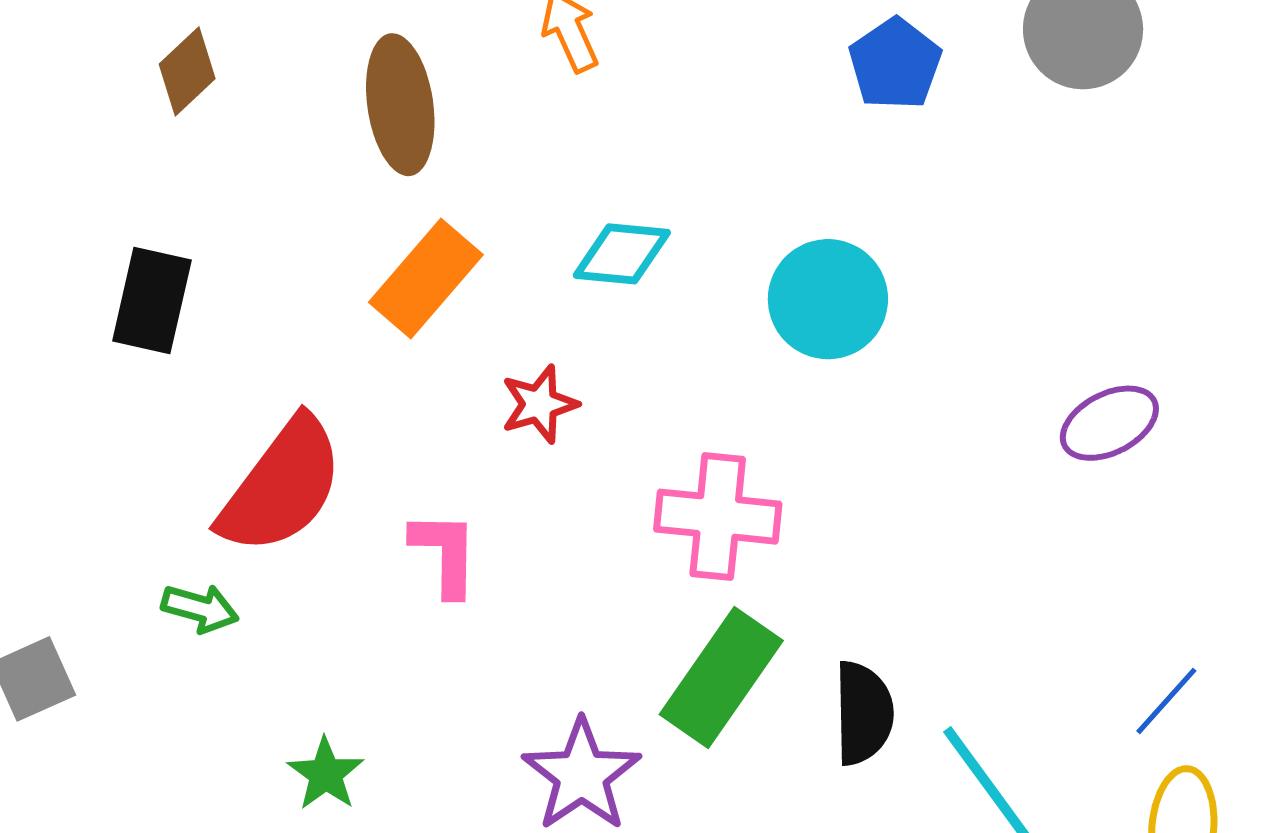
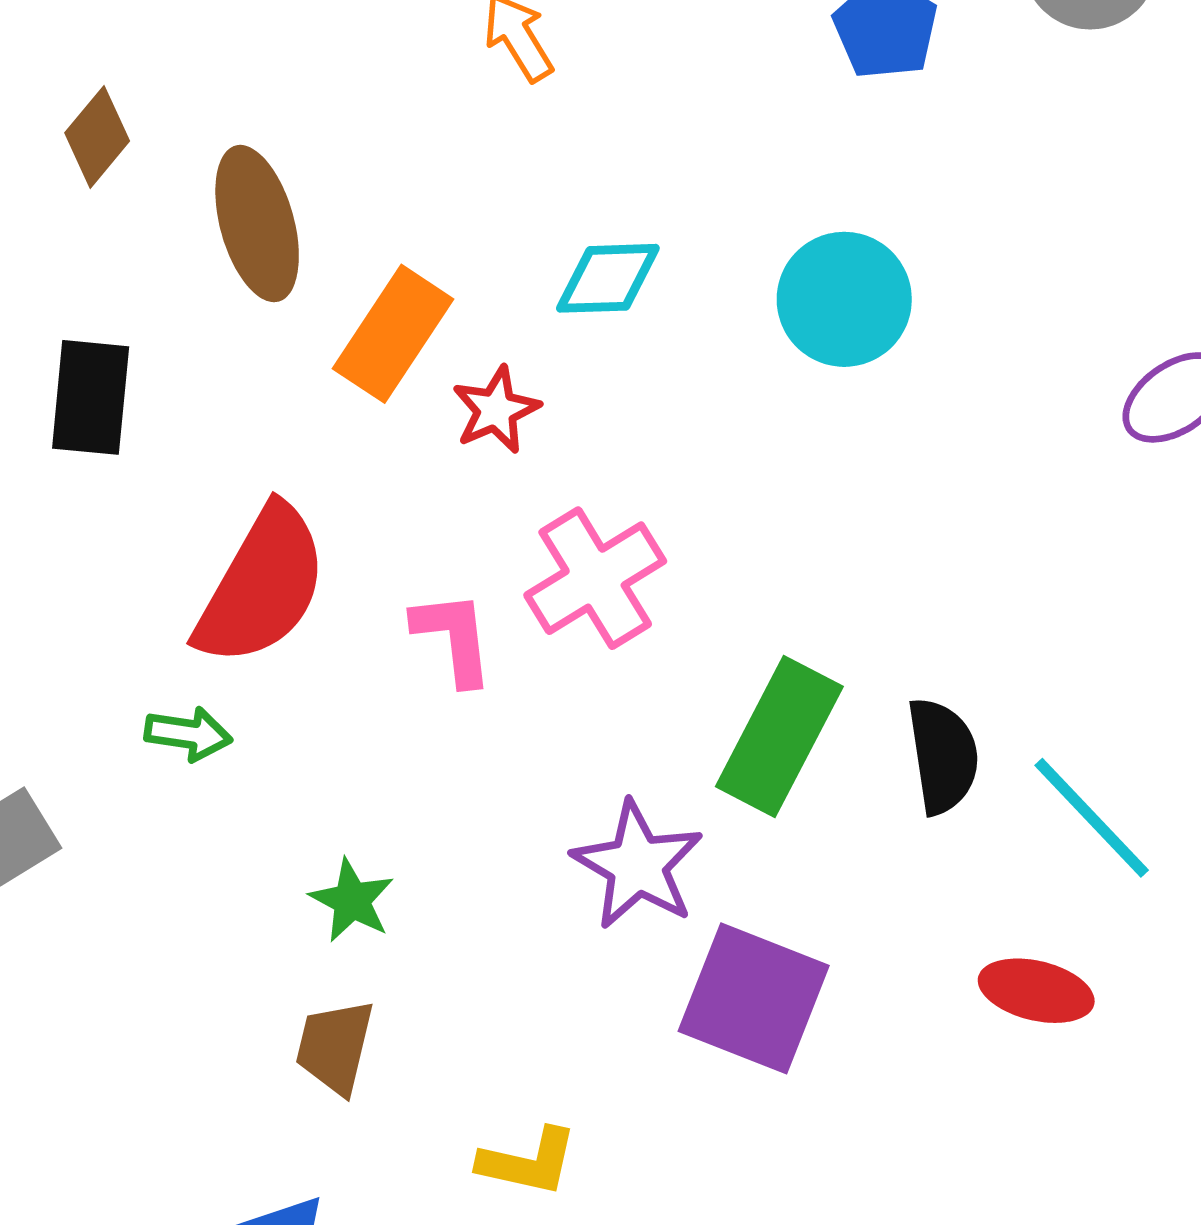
brown ellipse: (400, 105) -> (257, 224), moved
red star: (539, 404) -> (496, 410), moved
pink cross: (718, 517) -> (595, 578), moved, turned -30

